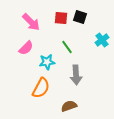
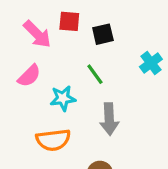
black square: (80, 17) -> (103, 34), moved, turned -32
red square: (61, 18) -> (69, 21), moved
orange semicircle: (41, 88) -> (53, 140), turned 55

